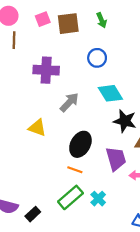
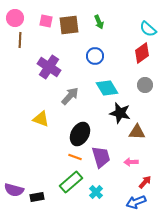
pink square: (43, 19) -> (46, 21), turned 32
purple cross: (46, 70) -> (49, 67), turned 30
purple trapezoid: (116, 159) -> (101, 157), moved
cyan cross: (98, 199) -> (96, 192), moved
black rectangle: (33, 214) -> (37, 197), turned 32

